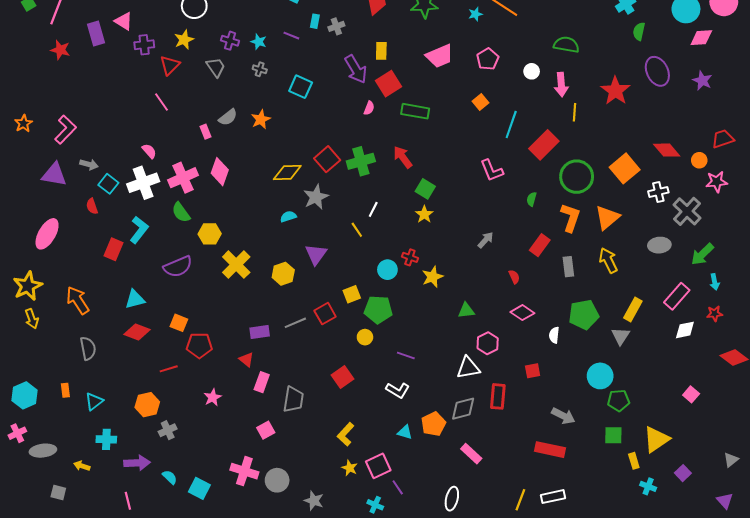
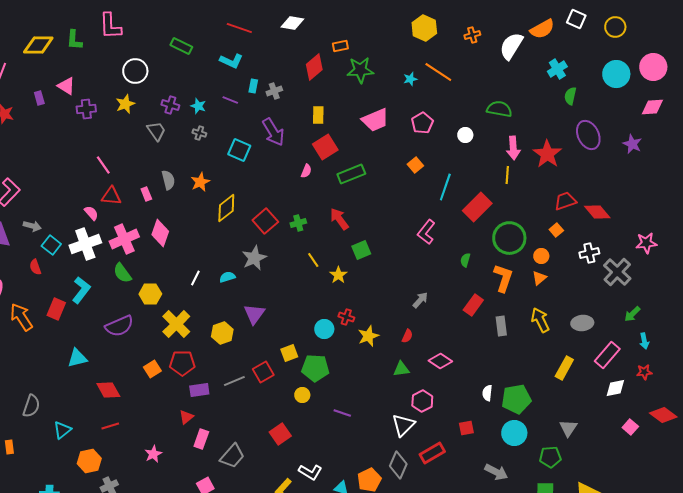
purple rectangle: (96, 33) -> (39, 98), size x0.6
pink diamond: (701, 38) -> (652, 107), moved
red triangle: (170, 65) -> (111, 196), moved, turned 50
purple arrow: (356, 69) -> (273, 132), moved
pink arrow: (561, 85) -> (513, 148), moved
green rectangle: (415, 111) -> (351, 174), turned -32
gray semicircle: (228, 117) -> (168, 180), turned -66
red trapezoid: (723, 139) -> (565, 201), moved
orange circle: (699, 160) -> (541, 256), moved
green cross: (361, 161) -> (298, 223), size x0.6
orange square: (625, 168) -> (556, 230), size x0.5
pink L-shape: (492, 170) -> (426, 232), turned 60
yellow diamond: (287, 173) -> (226, 208), moved, turned -36
green square: (425, 189) -> (361, 250), turned 36
white line: (373, 209) -> (195, 278), moved
yellow star: (424, 214) -> (338, 275), moved
orange triangle: (607, 218) -> (539, 278), size x0.6
yellow line: (357, 230) -> (313, 260), moved
gray ellipse: (659, 245) -> (582, 323), moved
green arrow: (702, 254) -> (632, 314), size x0.7
red semicircle: (514, 277) -> (407, 336), moved, turned 48
orange arrow: (78, 300) -> (21, 317), moved
pink diamond: (522, 313) -> (440, 361), moved
green pentagon: (584, 315) -> (516, 399), moved
orange square: (179, 323) -> (152, 369), moved, turned 36
red diamond: (137, 332) -> (108, 390), moved, turned 40
gray triangle: (621, 336) -> (568, 428), moved
red pentagon: (199, 345) -> (182, 363), moved
gray semicircle: (88, 348) -> (31, 406), turned 30
red triangle: (246, 360) -> (186, 417), turned 42
white triangle: (468, 368) -> (403, 425), turned -35
cyan circle: (600, 376) -> (514, 433), moved
white L-shape: (398, 390) -> (310, 472), moved
pink square: (691, 394) -> (630, 427), moved
red rectangle: (498, 396) -> (432, 453), turned 55
gray trapezoid: (293, 399) -> (232, 456), turned 32
cyan triangle: (94, 402) -> (62, 430), moved
gray diamond: (463, 409) -> (398, 465), turned -52

